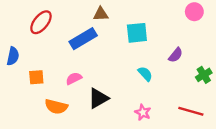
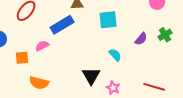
green cross: (204, 75) -> (165, 35), moved
pink semicircle: (74, 78) -> (42, 46), moved
black triangle: (98, 98) -> (91, 76), moved, turned -30

